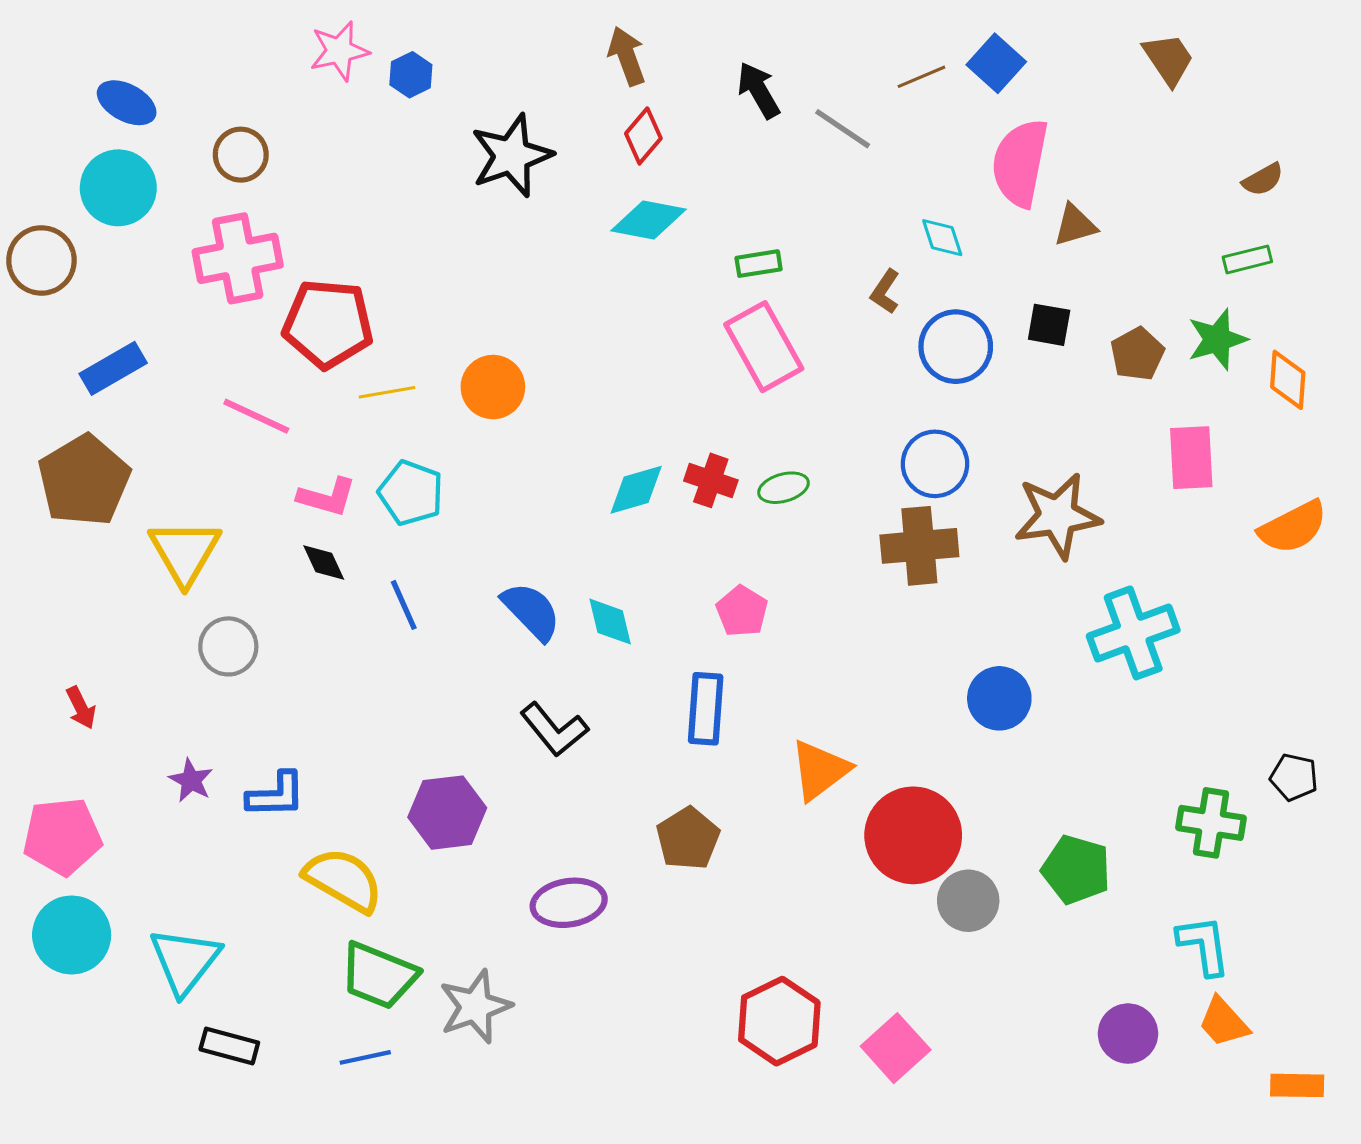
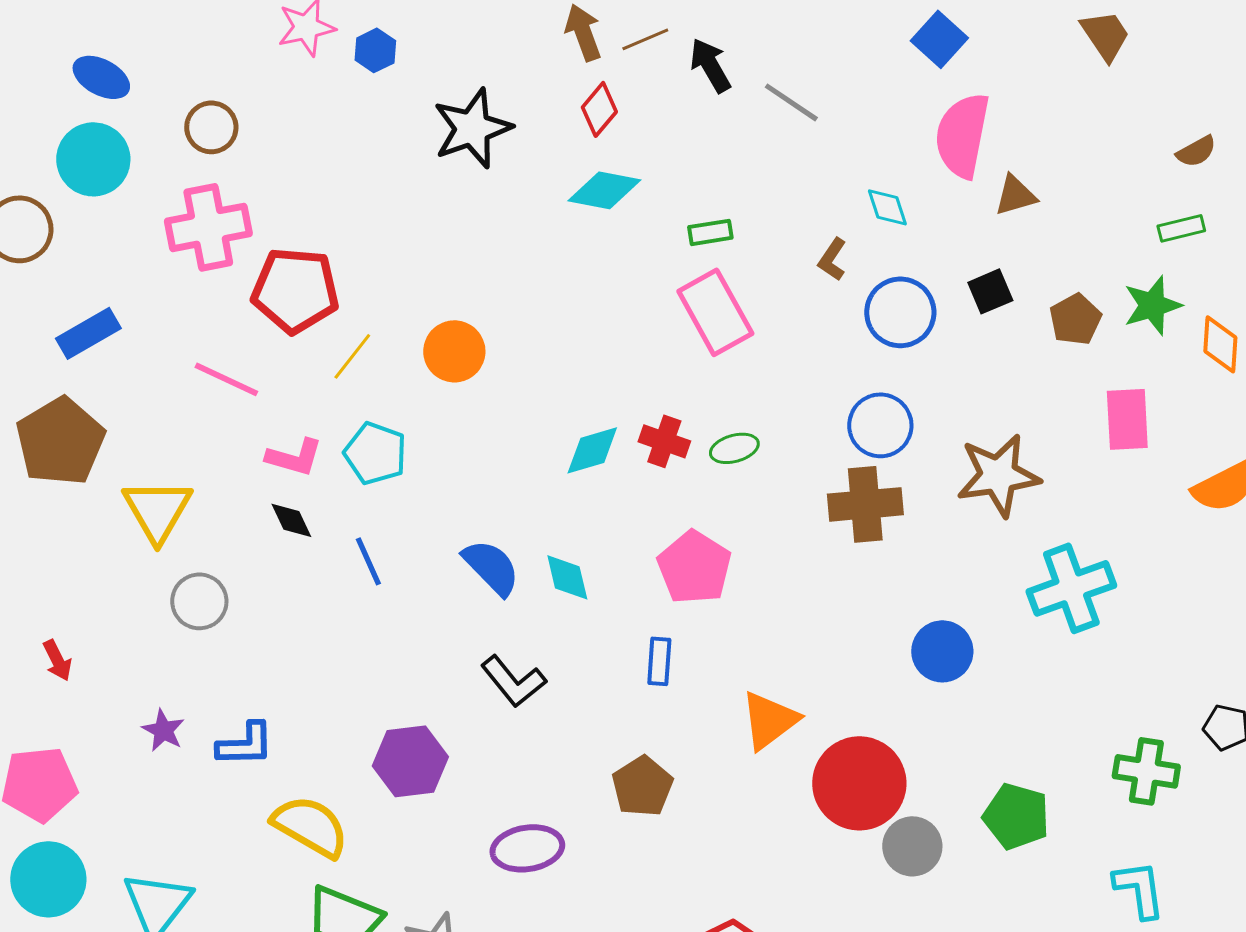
brown line: (921, 77) -> (645, 39), moved
black square: (1049, 325) -> (990, 291), turned -33
yellow line: (387, 392) -> (352, 356), turned -42
pink pentagon: (742, 611) -> (694, 567), size x1.5
blue rectangle: (706, 709) -> (659, 661), size x0.7

